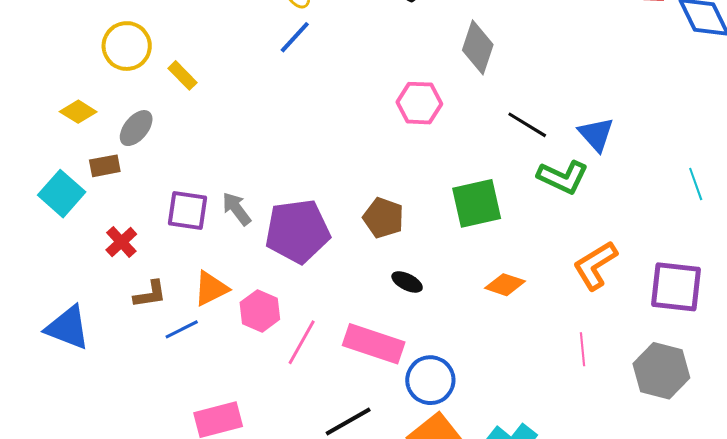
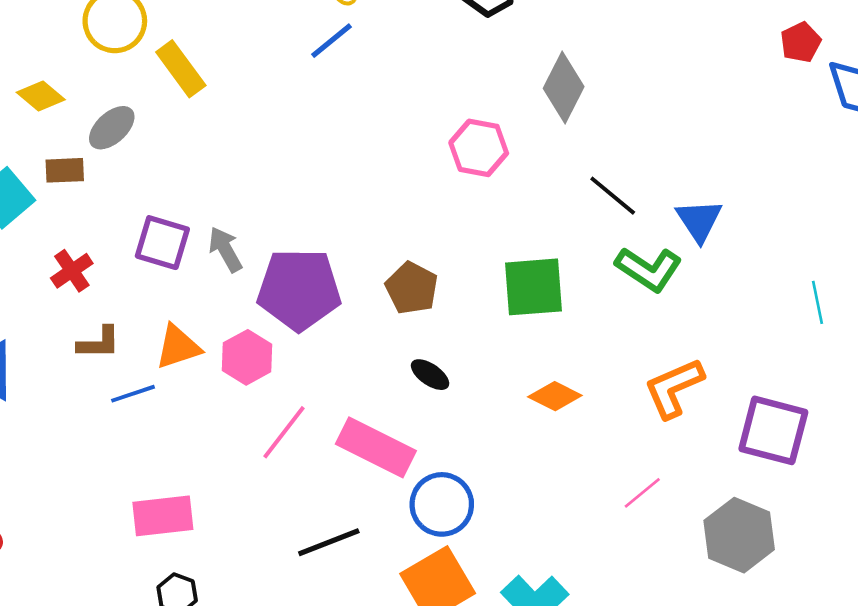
yellow rectangle: (182, 75) -> (181, 69), size x1.4
pink hexagon: (260, 311) -> (247, 357), moved
pink line: (583, 349) -> (642, 493), turned 48

